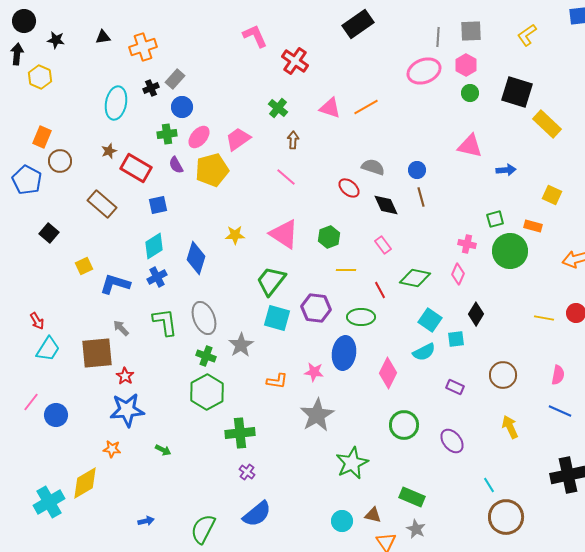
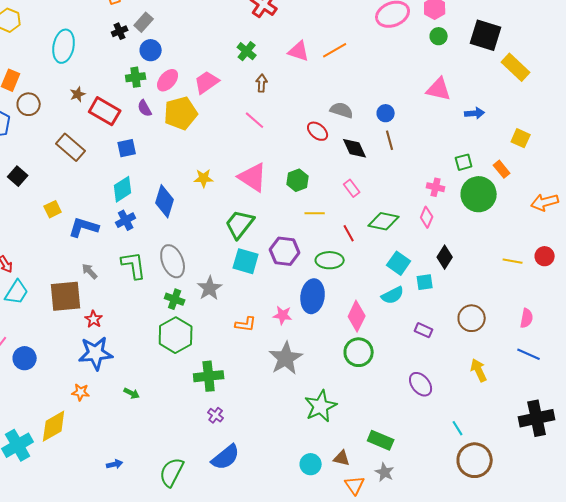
cyan ellipse: (116, 103) -> (64, 46), moved
orange rectangle: (533, 226) -> (502, 169), turned 36
green circle: (404, 425) -> (359, 352), moved

